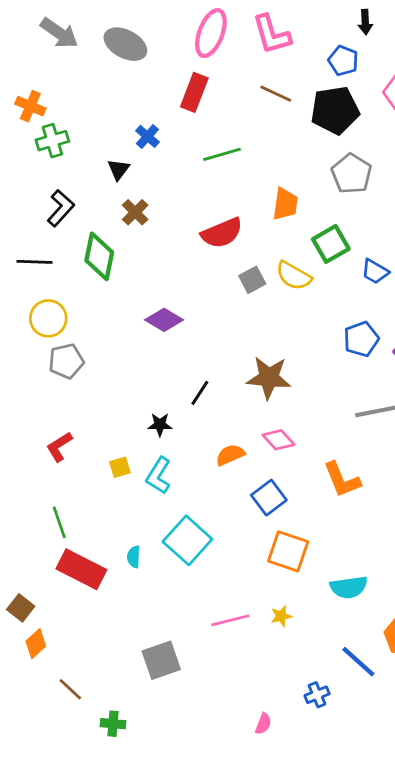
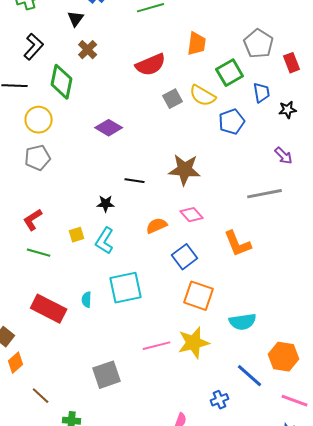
gray pentagon: (351, 174) -> (259, 44), moved
blue trapezoid: (375, 272) -> (262, 93), turned -130
yellow circle: (48, 318) -> (39, 120), moved
blue pentagon: (361, 339) -> (232, 122), moved
black line: (200, 393) -> (135, 181), turned 66
green line: (59, 522) -> (39, 253), moved, turned -55
cyan square: (187, 540) -> (126, 288), turned 36
yellow star: (281, 616) -> (194, 343), size x2.0

